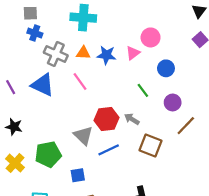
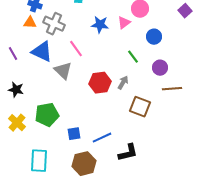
orange triangle: (83, 53) -> (30, 23), moved
gray arrow: (132, 119) -> (123, 83), turned 88
brown line: (186, 126) -> (172, 89), turned 42
gray triangle: (83, 136) -> (63, 71), moved
blue line: (109, 150) -> (102, 138), moved

